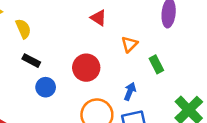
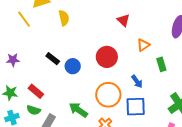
black rectangle: (31, 61) -> (53, 59), moved
blue arrow: (130, 91) -> (137, 81), turned 112

